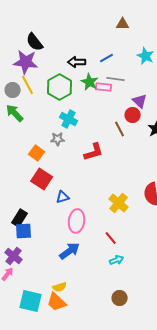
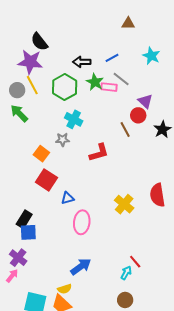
gray line: (116, 79) -> (121, 79), turned 30
red line: (111, 238) -> (135, 262), moved
blue arrow: (70, 251) -> (81, 267), moved
cyan arrow: (117, 260) -> (126, 273), moved, turned -40

